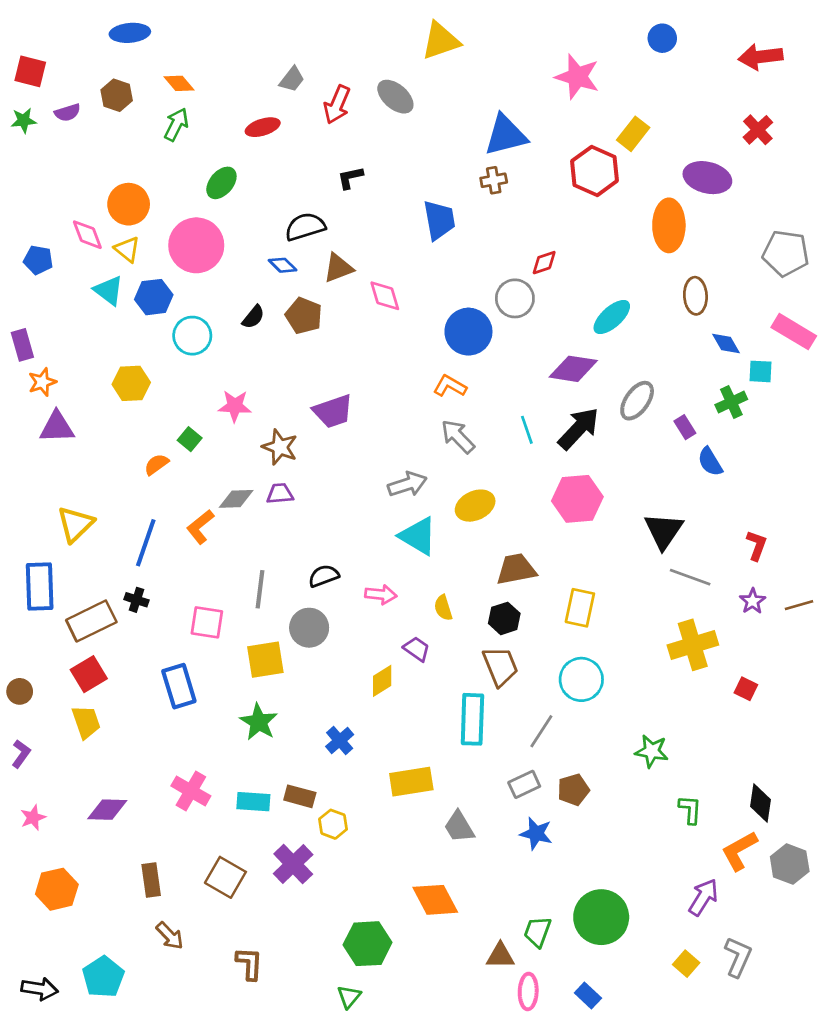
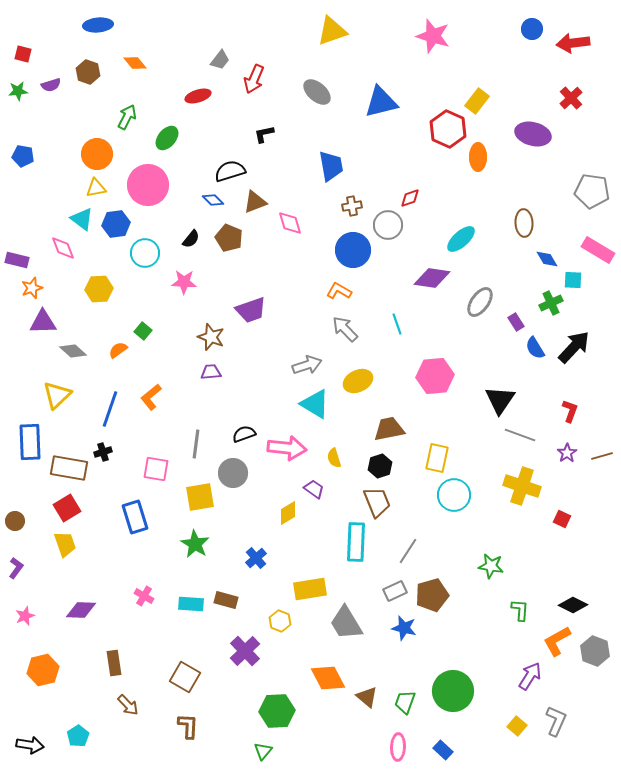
blue circle: (662, 38) -> (532, 29), moved
red square: (30, 71) -> (23, 54), size x0.7
pink star: (577, 77) -> (433, 36), moved
gray ellipse: (395, 97) -> (317, 92), moved
green arrow: (176, 124) -> (127, 117), moved
brown cross: (494, 180) -> (352, 206), moved
orange ellipse: (669, 225) -> (478, 157), moved, size x0.7
pink diamond: (87, 235) -> (63, 248), moved
yellow triangle: (127, 249) -> (96, 188), turned -50
blue pentagon: (38, 260) -> (23, 156), moved
purple rectangle: (22, 345) -> (17, 260), turned -60
pink star: (235, 406) -> (184, 282), moved
black arrow: (579, 429) -> (574, 347), moved
gray diamond: (236, 499) -> (73, 351), moved, turned 44
pink arrow: (381, 594) -> (287, 448), size x1.6
black cross: (137, 600) -> (103, 452), turned -36
brown rectangle: (91, 621) -> (69, 468), turned 36
yellow cross: (693, 645) -> (522, 486), turned 36
cyan circle: (581, 679) -> (454, 495), moved
brown pentagon: (573, 790) -> (432, 595), size x1.4
pink cross: (191, 791) -> (144, 596), size x0.7
black diamond: (761, 803) -> (573, 605), turned -72
yellow hexagon: (333, 824) -> (280, 621), moved
gray trapezoid: (459, 827) -> (346, 623), size x1.4
purple cross: (293, 864) -> (245, 651), moved
brown square: (225, 877) -> (185, 677), moved
brown triangle: (500, 956) -> (367, 697), moved, turned 40
cyan pentagon: (103, 977) -> (78, 736), size x0.7

